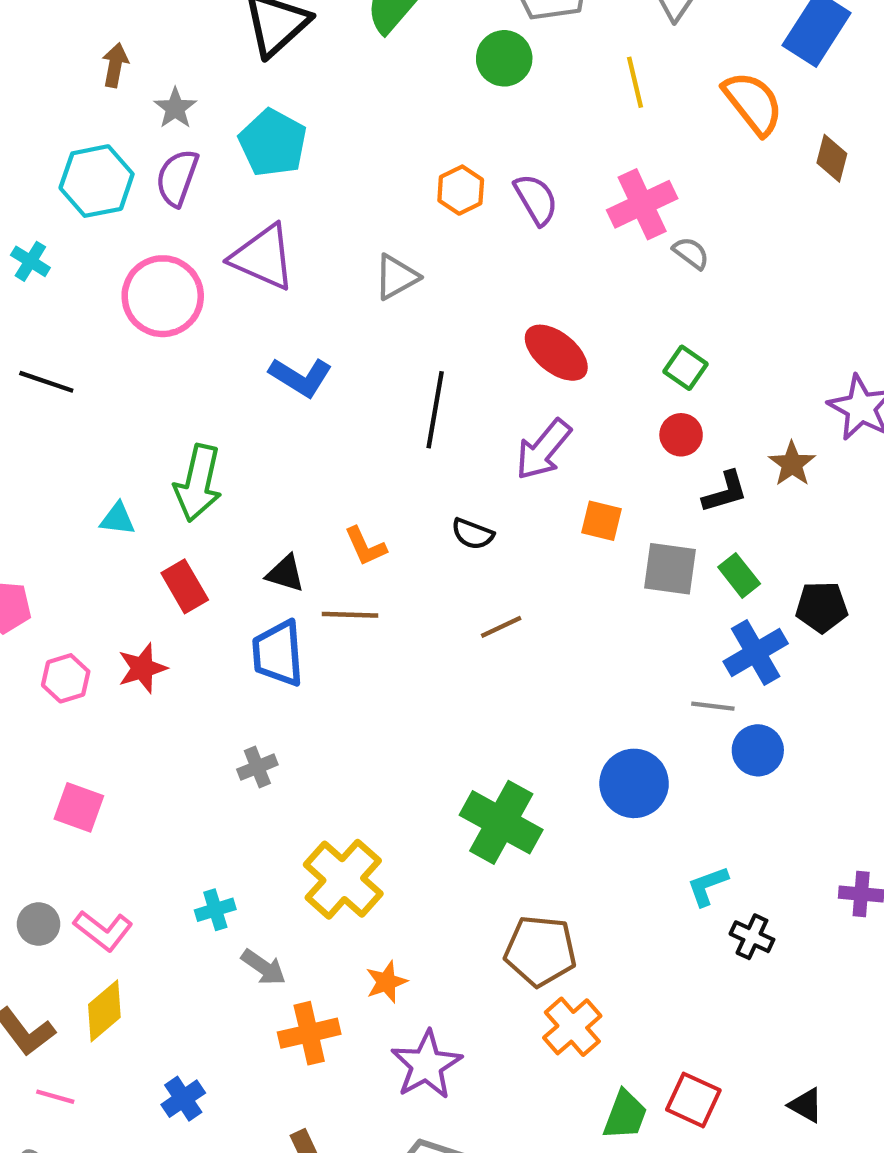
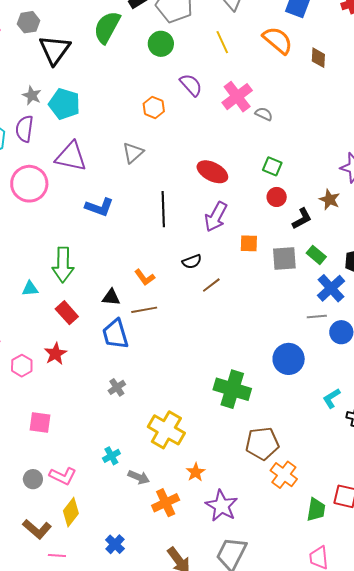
gray star: (175, 108) -> (32, 95), moved
purple semicircle: (536, 199) -> (191, 85), moved
black semicircle: (473, 534) -> (192, 262), turned -30
brown line: (501, 627) -> (211, 285), moved

